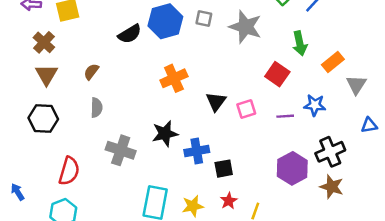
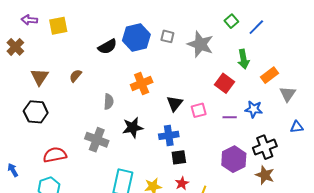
brown cross: (44, 42) -> (15, 47), moved
gray semicircle: (96, 108) -> (109, 102), moved
blue cross: (197, 151) -> (169, 135), moved
red semicircle: (69, 171) -> (55, 155), turned -120

